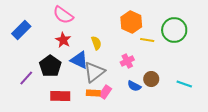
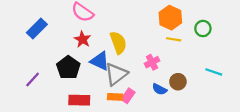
orange hexagon: (131, 22) -> (170, 18), moved
green circle: (174, 30) -> (203, 29), size x0.6
yellow semicircle: (96, 43) -> (118, 43), size x1.5
purple line: (26, 78) -> (33, 80), moved
cyan line: (184, 84) -> (214, 72), moved

